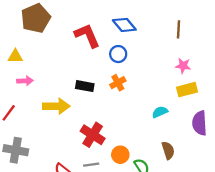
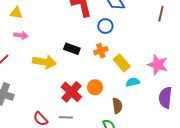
pink star: (183, 66) -> (158, 65), moved, size x1.5
yellow rectangle: (187, 90) -> (122, 63), moved, turned 54
brown semicircle: (168, 150) -> (117, 106), moved
orange circle: (120, 155) -> (95, 87), moved

